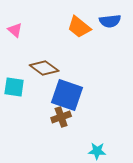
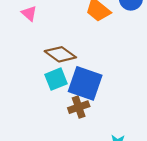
cyan square: (14, 87) -> (56, 79), moved, turned -30

